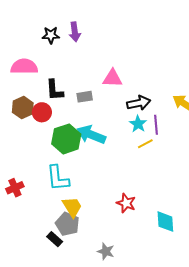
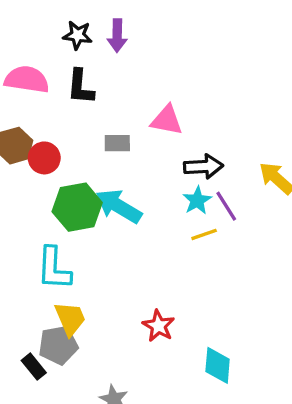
black L-shape: (55, 90) -> (80, 87), moved
purple line: (156, 125) -> (226, 206), turned -36
gray pentagon: (67, 224) -> (58, 345), turned 30

